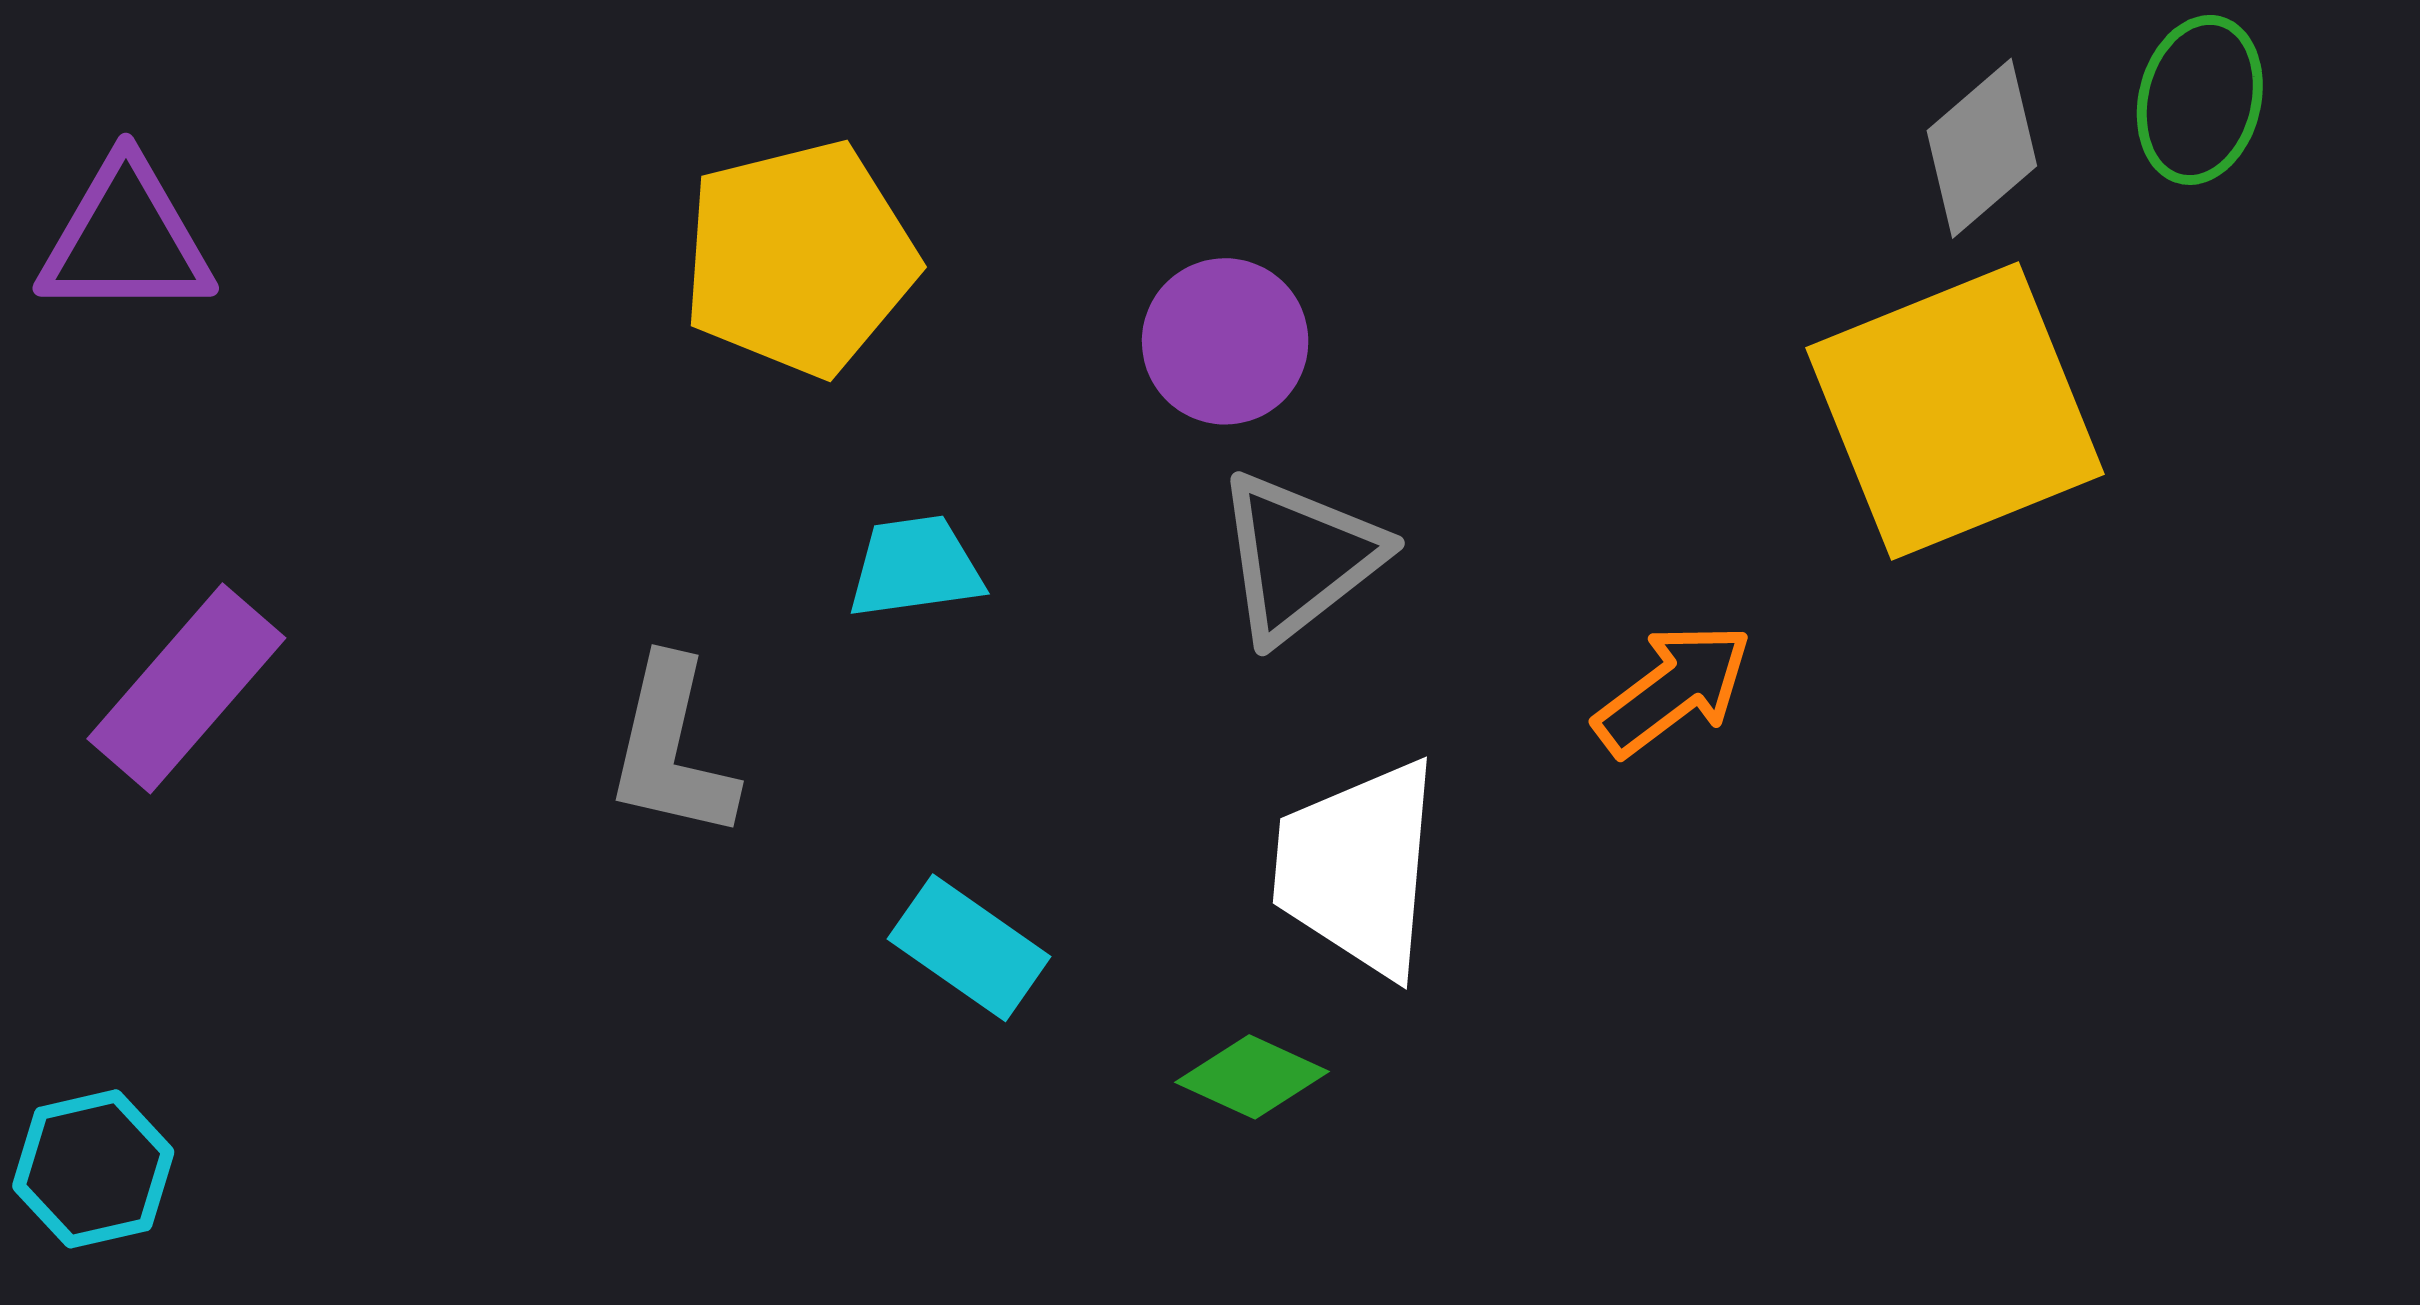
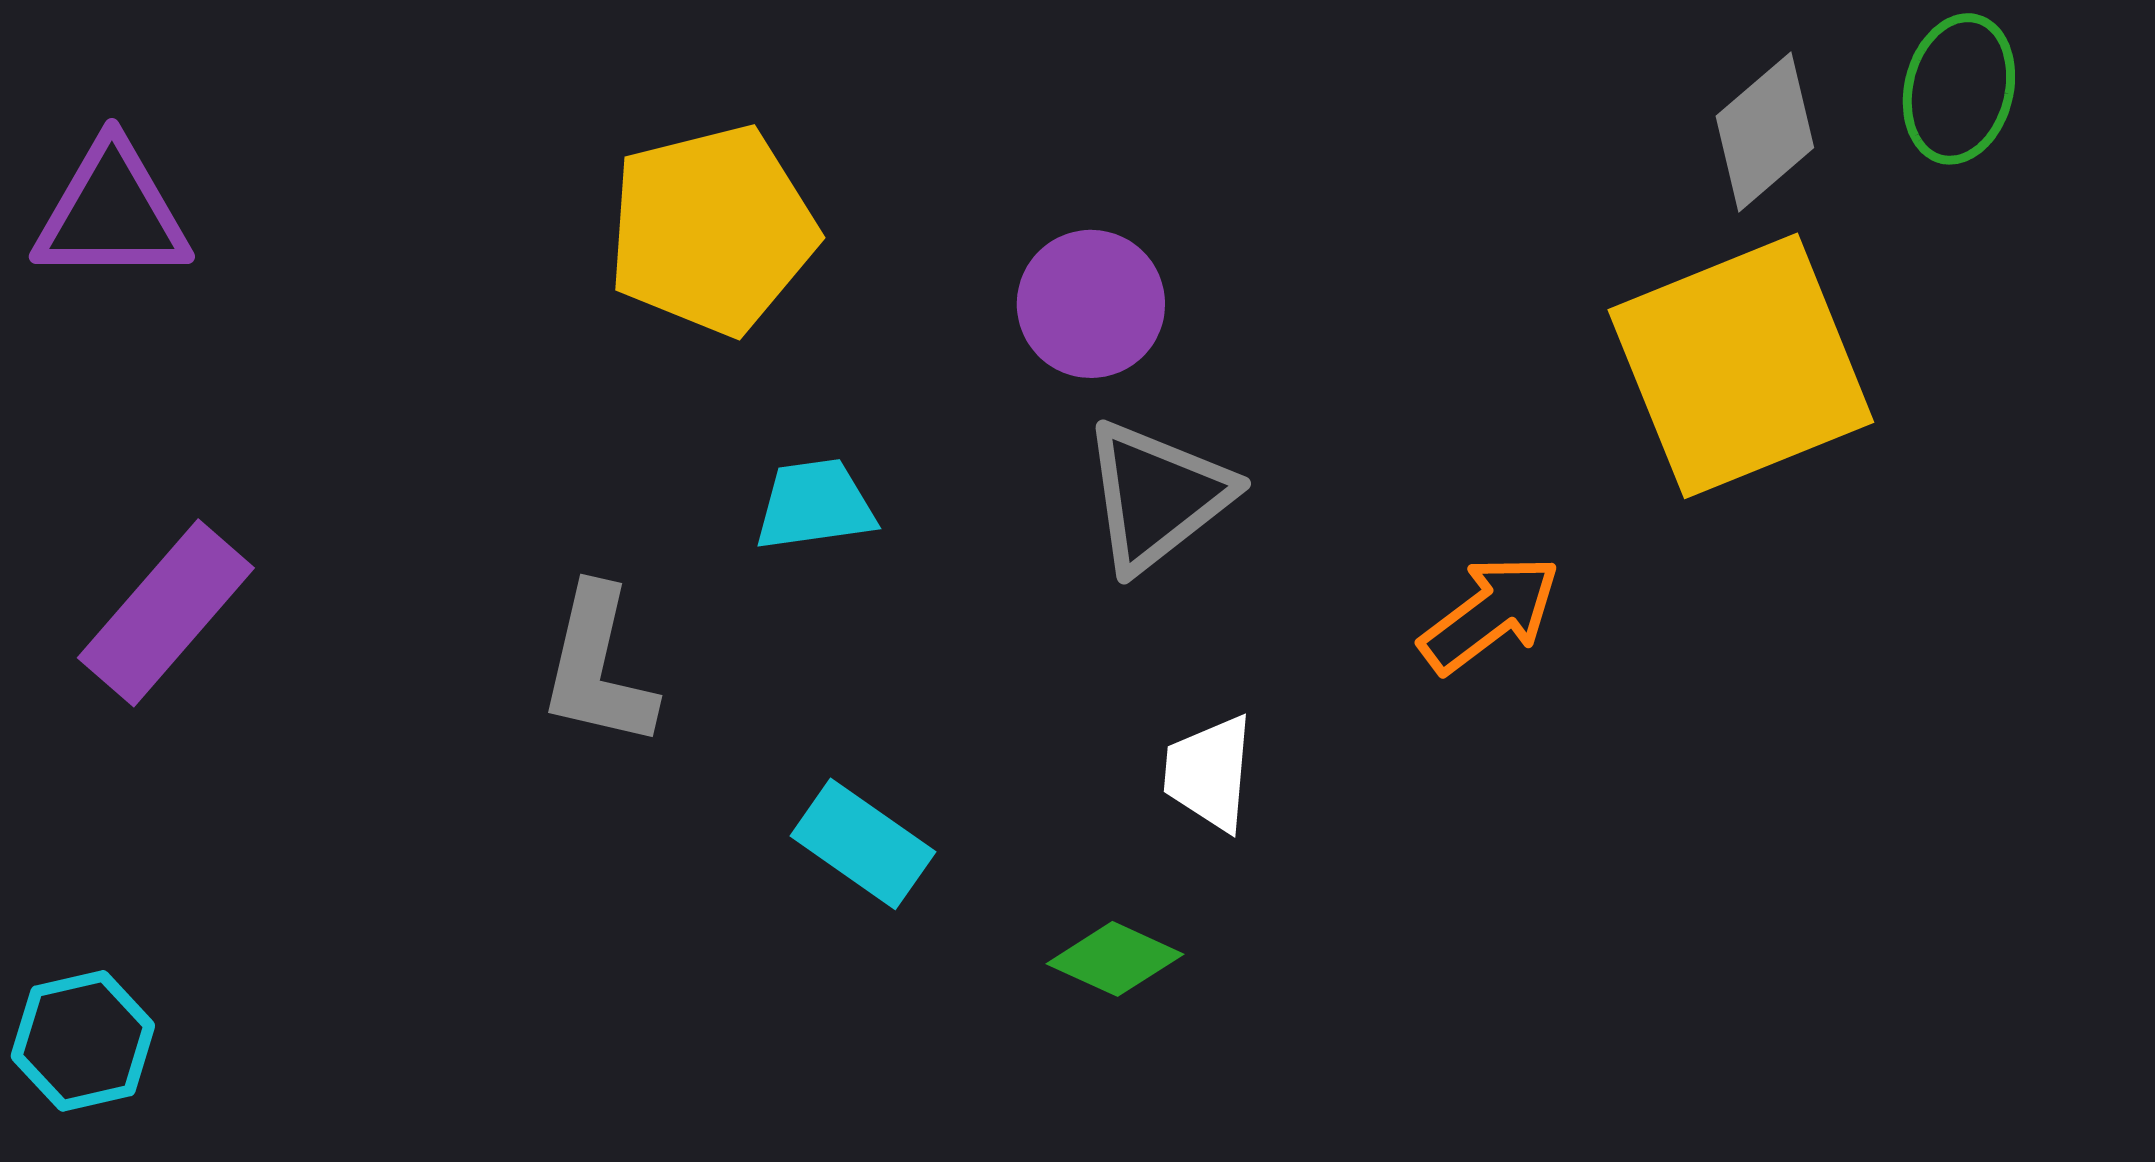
white trapezoid: (1358, 868) -> (1209, 773), size x0.6

